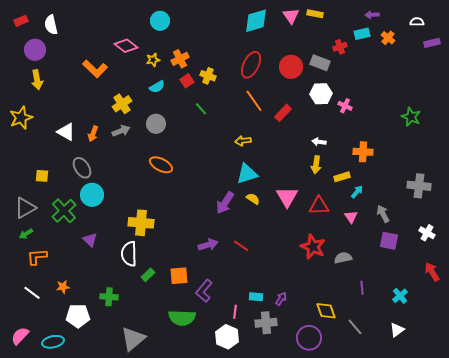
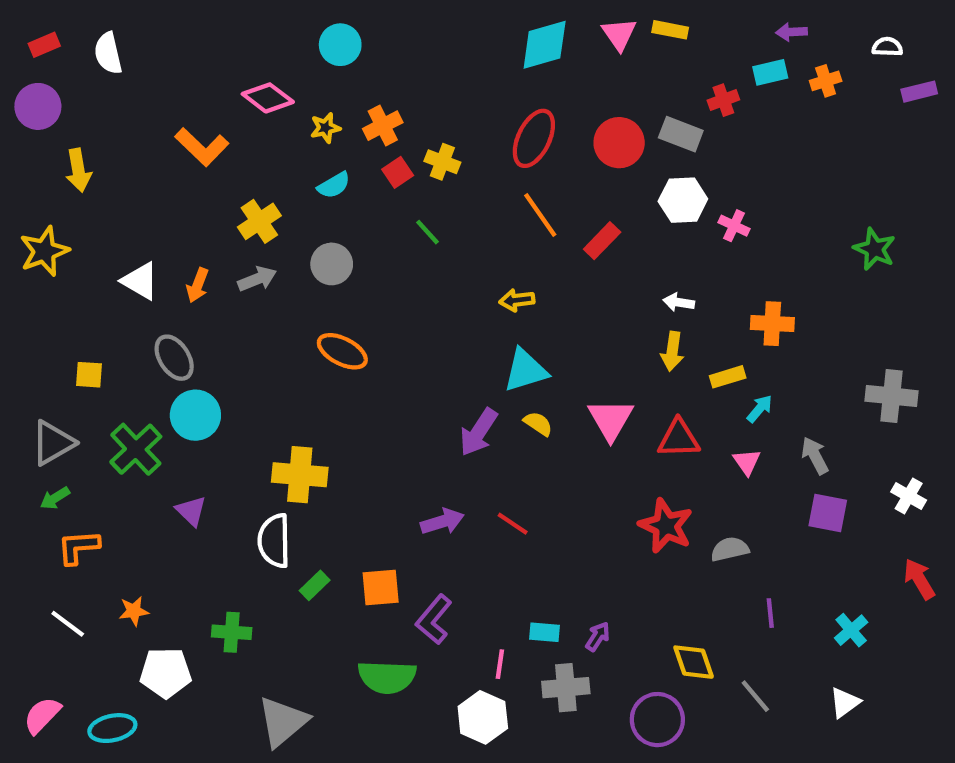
orange cross: (388, 38) -> (826, 81), turned 32
purple circle: (35, 50) -> (38, 106), moved

